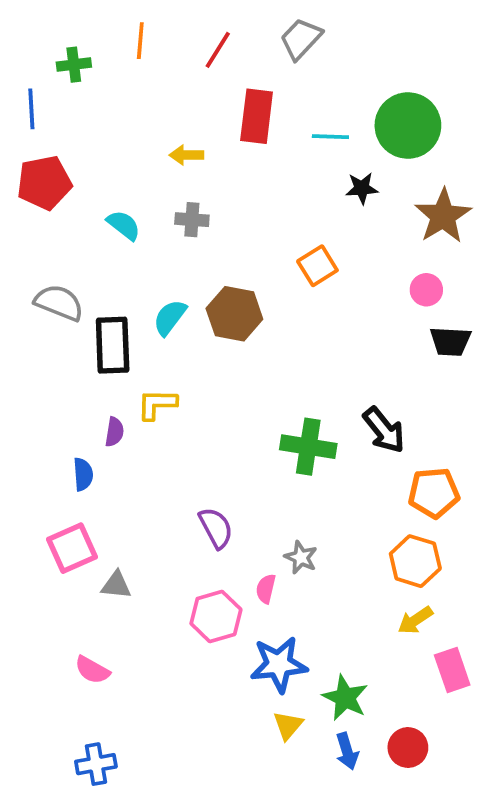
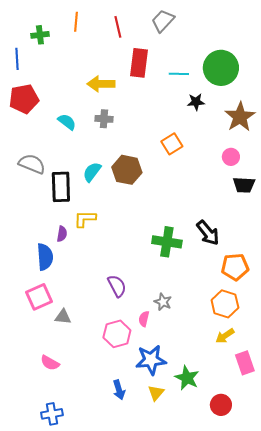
red line: (218, 50) -> (118, 27), turned -45
yellow arrow: (186, 155) -> (101, 84), size x1.5
blue semicircle: (83, 474) -> (45, 257), size x1.5
blue arrow: (347, 751) -> (119, 390), moved

